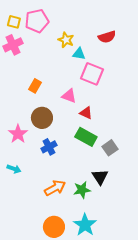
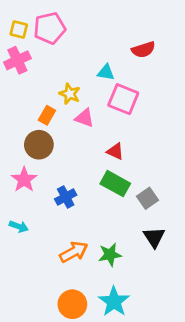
yellow star: (66, 40) -> (70, 94), moved
pink triangle: (69, 96) -> (84, 118), moved
brown circle: (42, 118) -> (39, 145), moved
black triangle: (100, 177) -> (154, 237), moved

